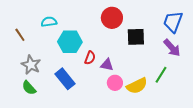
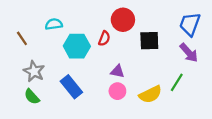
red semicircle: (90, 58) -> (104, 38), moved
pink circle: (115, 83) -> (117, 91), moved

